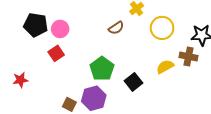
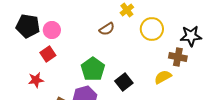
yellow semicircle: (165, 67) -> (163, 77), moved
red star: (20, 80) -> (36, 80), moved

